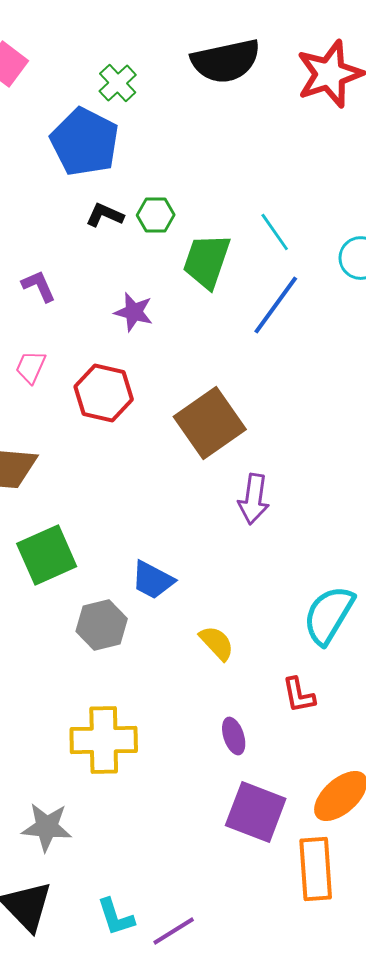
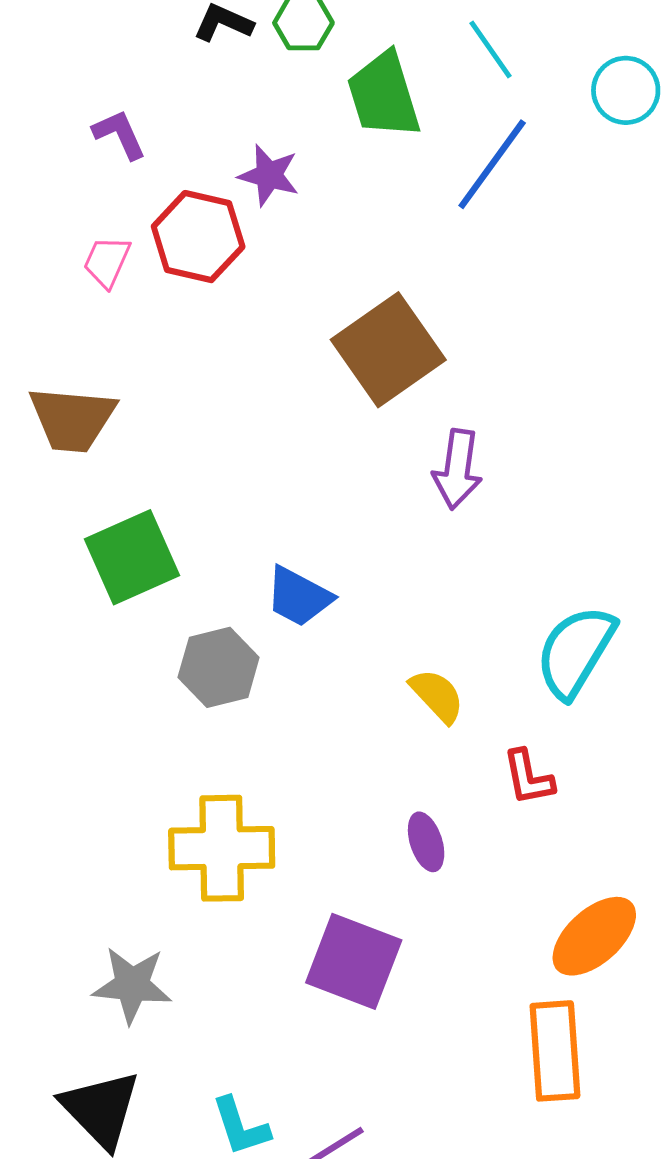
green trapezoid: (207, 261) -> (384, 95), turned -36
red hexagon: (104, 393) -> (198, 237), moved
yellow semicircle: (217, 643) -> (437, 696), moved
purple square: (256, 812) -> (354, 961), moved

